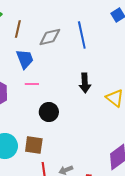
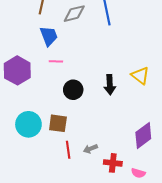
black arrow: (85, 83) -> (110, 85), moved

